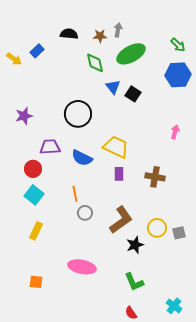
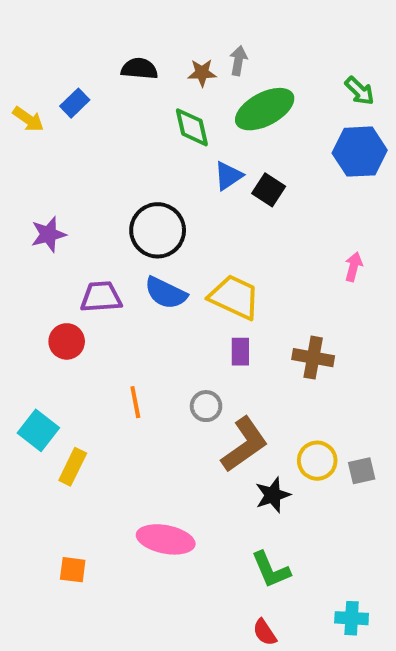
blue triangle: (113, 87) -> (228, 176), turned 35
blue semicircle: (82, 158) -> (166, 293), moved
orange line: (75, 194) -> (135, 402), moved
cyan square: (34, 195) -> (38, 430), moved
gray circle: (85, 213) -> (206, 406), moved
cyan cross: (174, 306) -> (352, 618), turned -35

